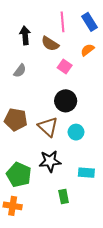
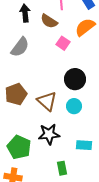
orange semicircle: (87, 50) -> (85, 27), size x1.5
gray semicircle: (20, 71) -> (20, 47), size x1.5
black circle: (66, 101) -> (75, 79), moved
brown pentagon: (16, 120) -> (16, 94), turned -30

